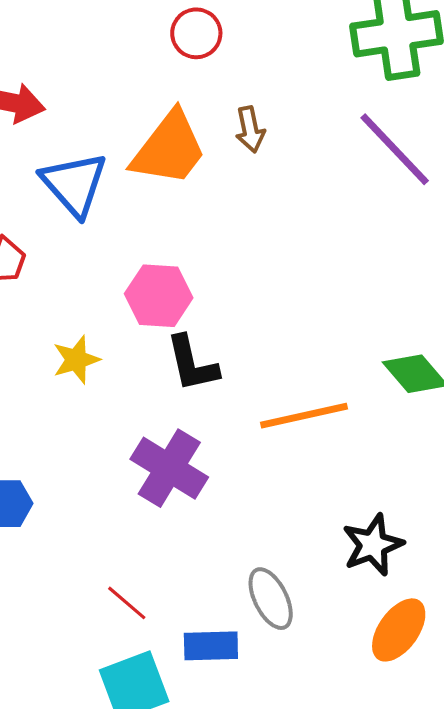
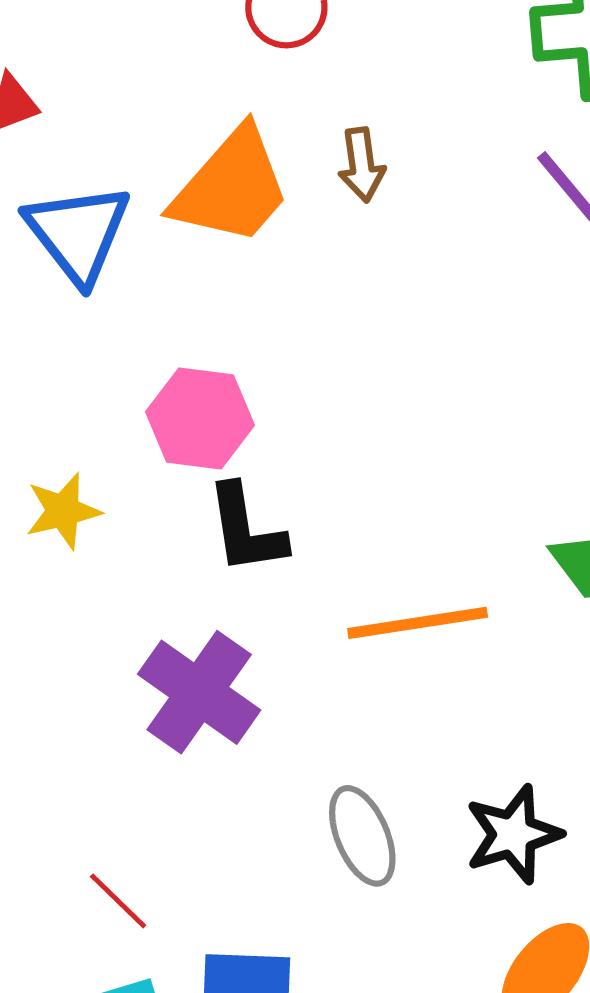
gray ellipse: (271, 599) -> (362, 836), moved

